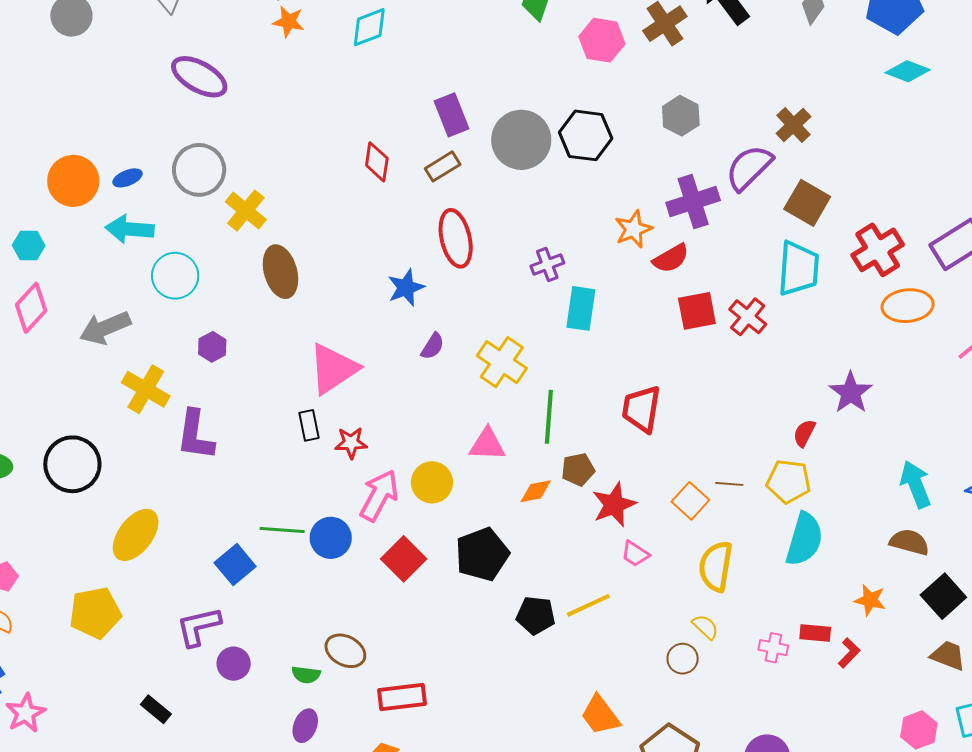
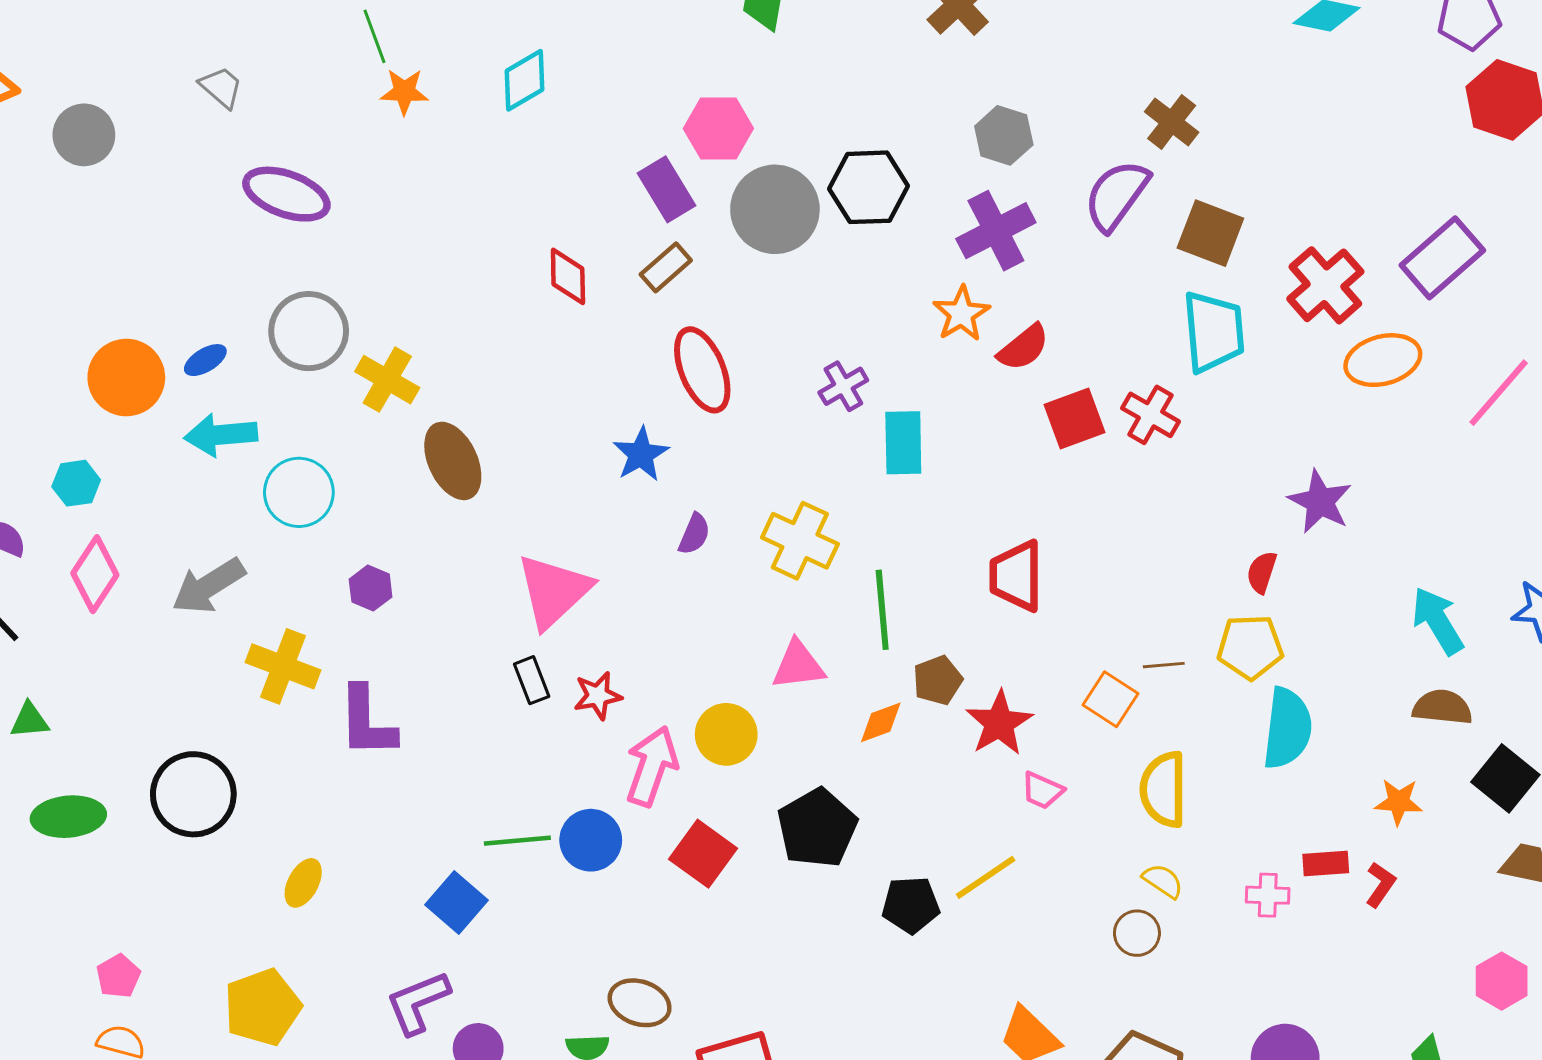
pink hexagon: (602, 40) -> (718, 128), moved
purple cross: (693, 202) -> (996, 231), moved
yellow ellipse: (136, 535) -> (303, 883), size x0.6

